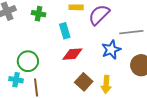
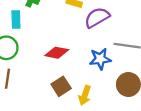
cyan rectangle: (65, 31) -> (16, 20), moved

